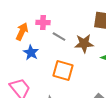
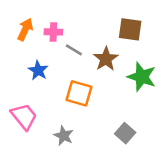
orange arrow: (22, 32) -> (25, 29), moved
brown star: (84, 44) -> (106, 59), turned -30

